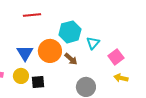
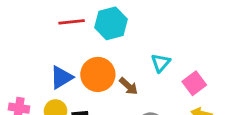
cyan hexagon: (70, 32) -> (111, 23), moved
blue triangle: (25, 53) -> (61, 77), turned 30

